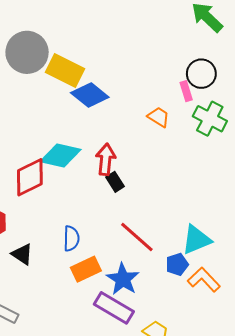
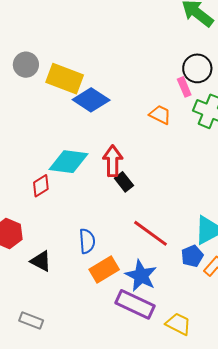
gray circle: (27, 52) -> (26, 65), size x0.6
red diamond: (30, 177) -> (41, 186), size x0.6

